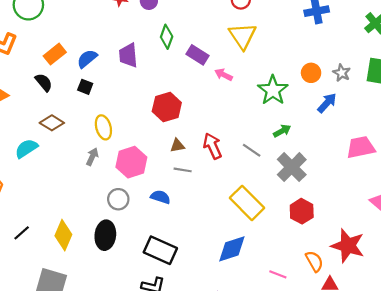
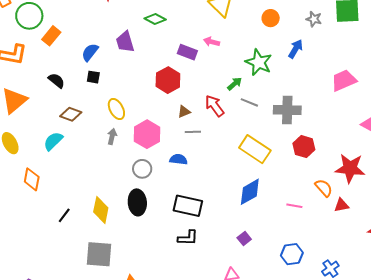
green diamond: (167, 37) -> (155, 19), turned -70
orange rectangle: (55, 54) -> (51, 36), moved
purple rectangle: (197, 55) -> (187, 52), moved
orange circle: (311, 73) -> (271, 18), moved
green star: (273, 90) -> (259, 62), moved
blue arrow: (327, 103) -> (296, 49), moved
green arrow: (282, 131) -> (235, 84), moved
gray cross: (292, 167) -> (287, 110), turned -32

